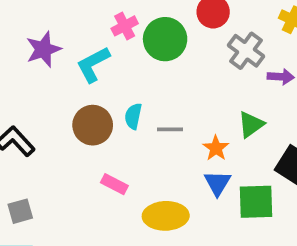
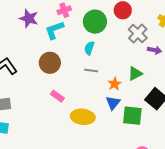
pink cross: (125, 26) -> (64, 10), moved
purple star: (43, 49) -> (29, 18), turned 30
cyan semicircle: (133, 116) -> (89, 48), moved

